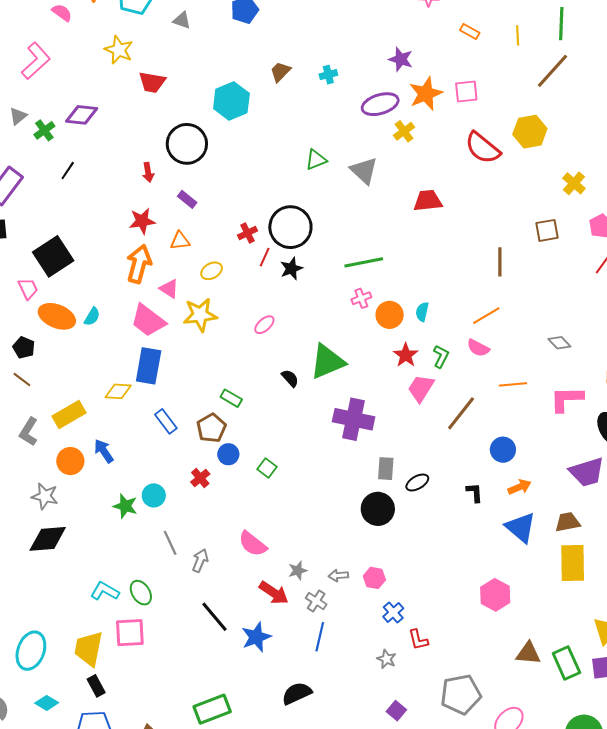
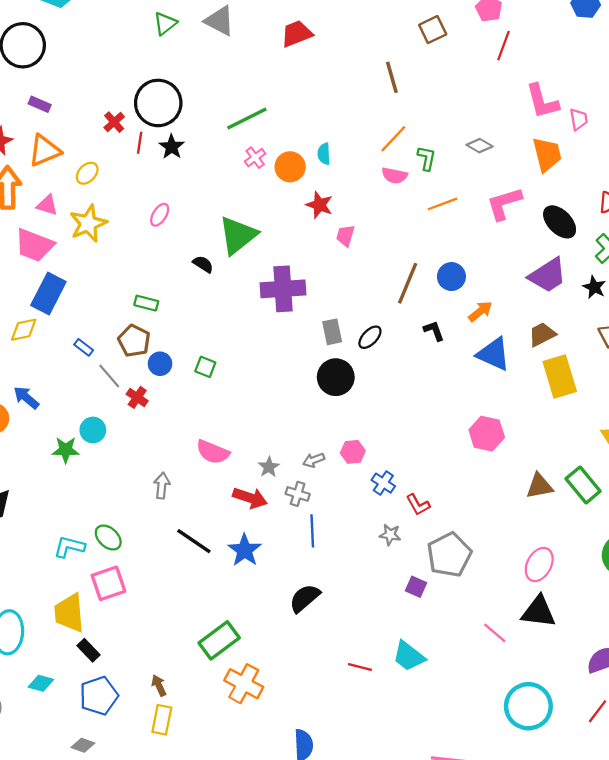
orange triangle: (180, 241) -> (45, 151), size x1.5
green L-shape: (441, 356) -> (427, 158), moved
blue rectangle: (149, 366) -> (48, 293), turned 33
pink trapezoid: (421, 388) -> (345, 236), size x0.7
brown line: (461, 413) -> (408, 283), moved
blue rectangle: (166, 421) -> (84, 347), size x0.7
gray line: (170, 543) -> (109, 376), moved
gray pentagon: (461, 694) -> (449, 555), moved

